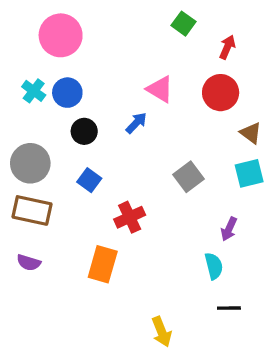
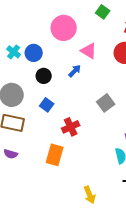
pink circle: (61, 35) -> (64, 28), moved

